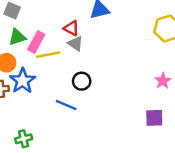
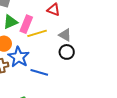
gray triangle: (75, 43) -> (65, 35), moved
blue line: (66, 105) -> (39, 72), moved

